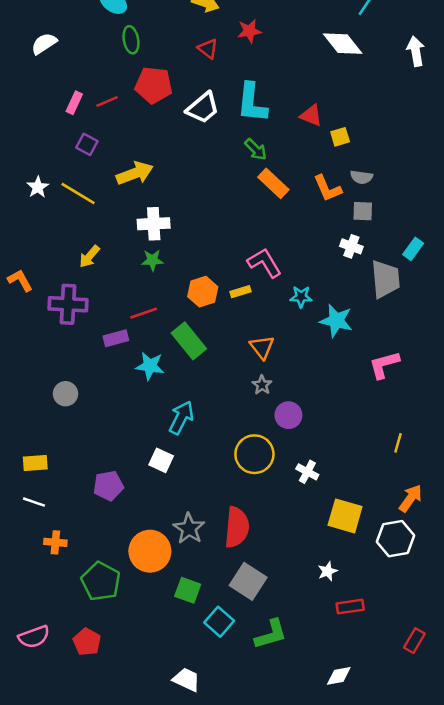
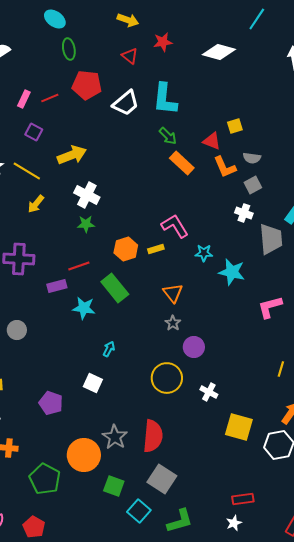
white diamond: (343, 44) -> (219, 52), moved, turned -36
red triangle: (311, 115) -> (212, 141), moved
gray square: (363, 211) -> (253, 185), turned -30
white cross: (154, 224) -> (87, 195), turned 30
yellow arrow: (89, 256) -> (36, 204), moved
cyan arrow: (181, 418) -> (109, 349), size x0.6
purple pentagon: (108, 486) -> (51, 403), turned 30
white star: (327, 571) -> (234, 523), moved

